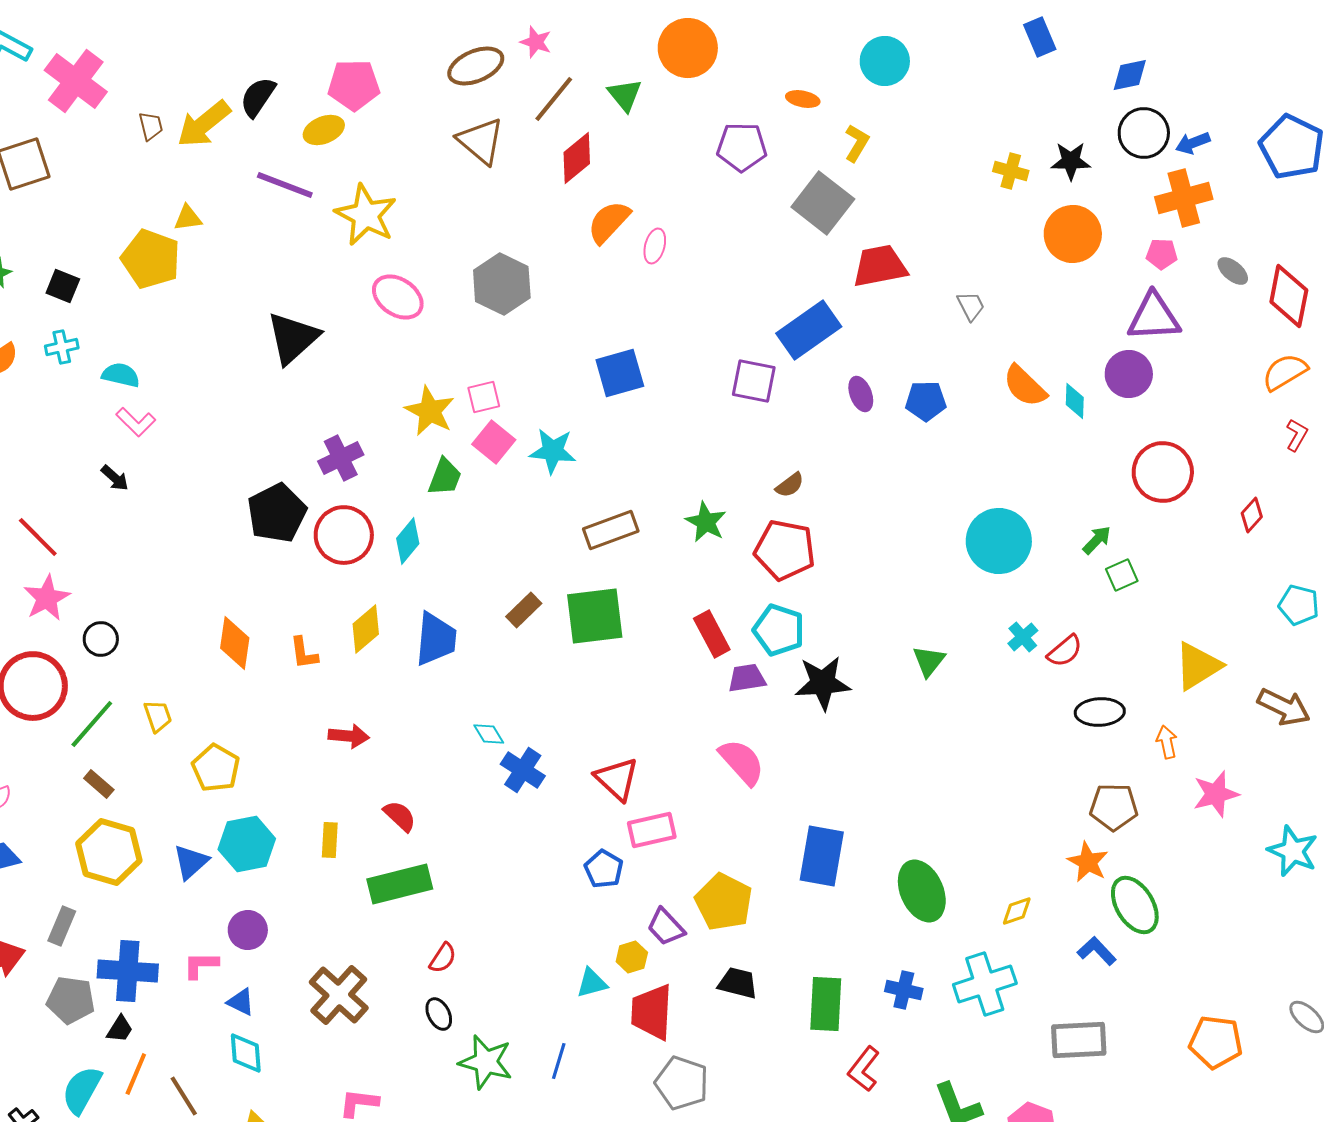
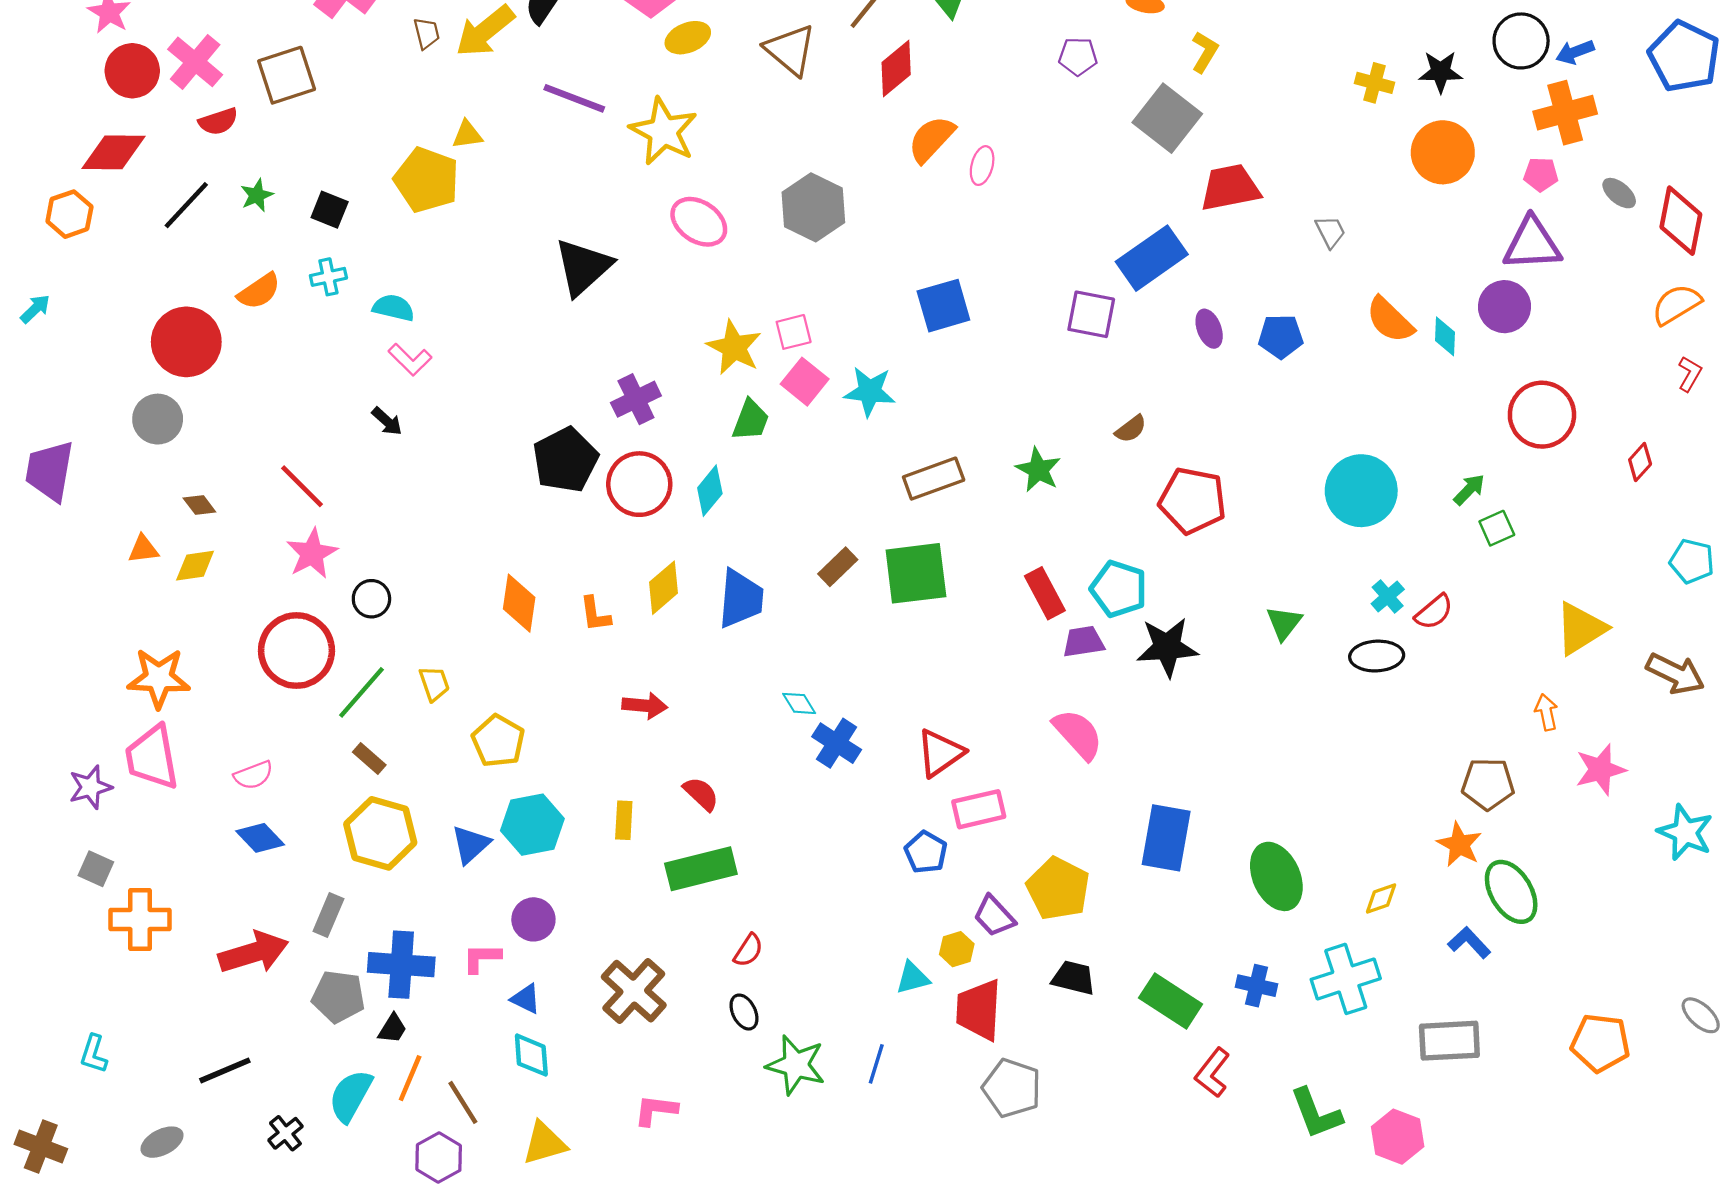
yellow ellipse: (324, 130) -> (688, 38), moved
purple pentagon: (742, 147) -> (1078, 56), size x0.7
red pentagon: (785, 550) -> (1193, 501), moved
black ellipse: (1100, 712) -> (1377, 656), moved
red triangle: (617, 779) -> (940, 753), turned 42
green rectangle: (826, 1004) -> (1171, 1001), turned -60

